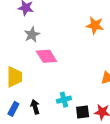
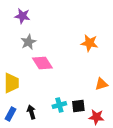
orange star: (95, 25) -> (89, 43), moved
black square: (83, 112) -> (78, 106), moved

